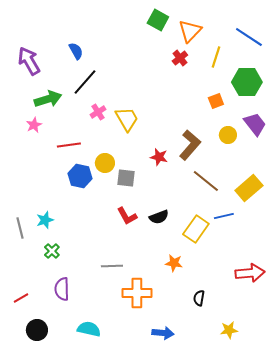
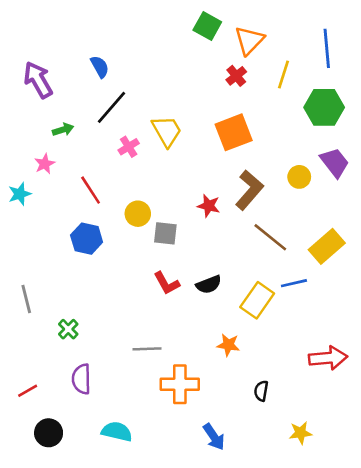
blue line: (249, 37) -> (327, 48), turned 52
green arrow: (48, 99) -> (63, 130), size x0.6
orange square: (216, 101) -> (234, 132), moved, size x1.8
yellow trapezoid: (127, 119) -> (167, 131), moved
red line: (69, 145) -> (91, 190), turned 65
blue hexagon: (80, 176) -> (87, 239), moved
cyan star: (45, 220) -> (20, 194), moved
blue arrow: (163, 333) -> (214, 437), turned 50

